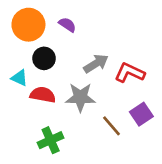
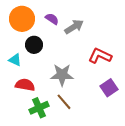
gray arrow: (96, 64) -> (74, 27), moved
red semicircle: (43, 95) -> (25, 85), moved
brown line: (111, 126) -> (64, 102), moved

